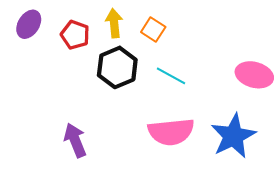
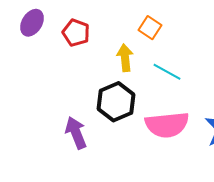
yellow arrow: (114, 23) -> (125, 58), moved
black hexagon: (117, 67) -> (116, 102), moved

